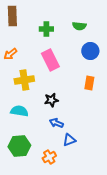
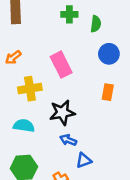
green semicircle: (79, 26) -> (96, 24), turned -88
green cross: (46, 29) -> (69, 14), moved
black star: (51, 100) -> (62, 112), size x1.5

